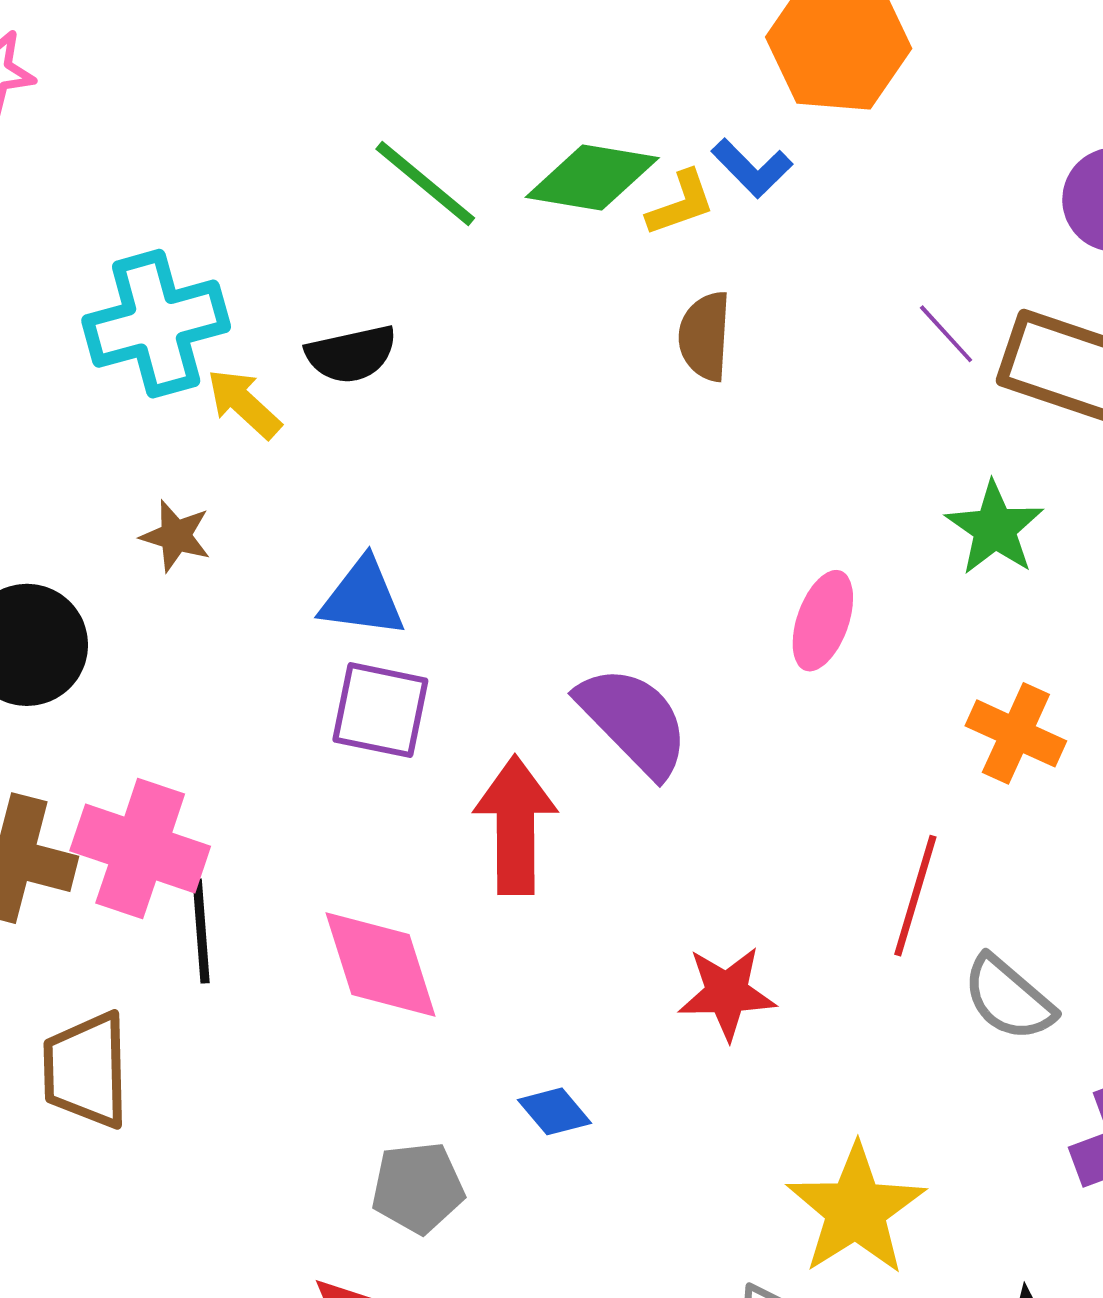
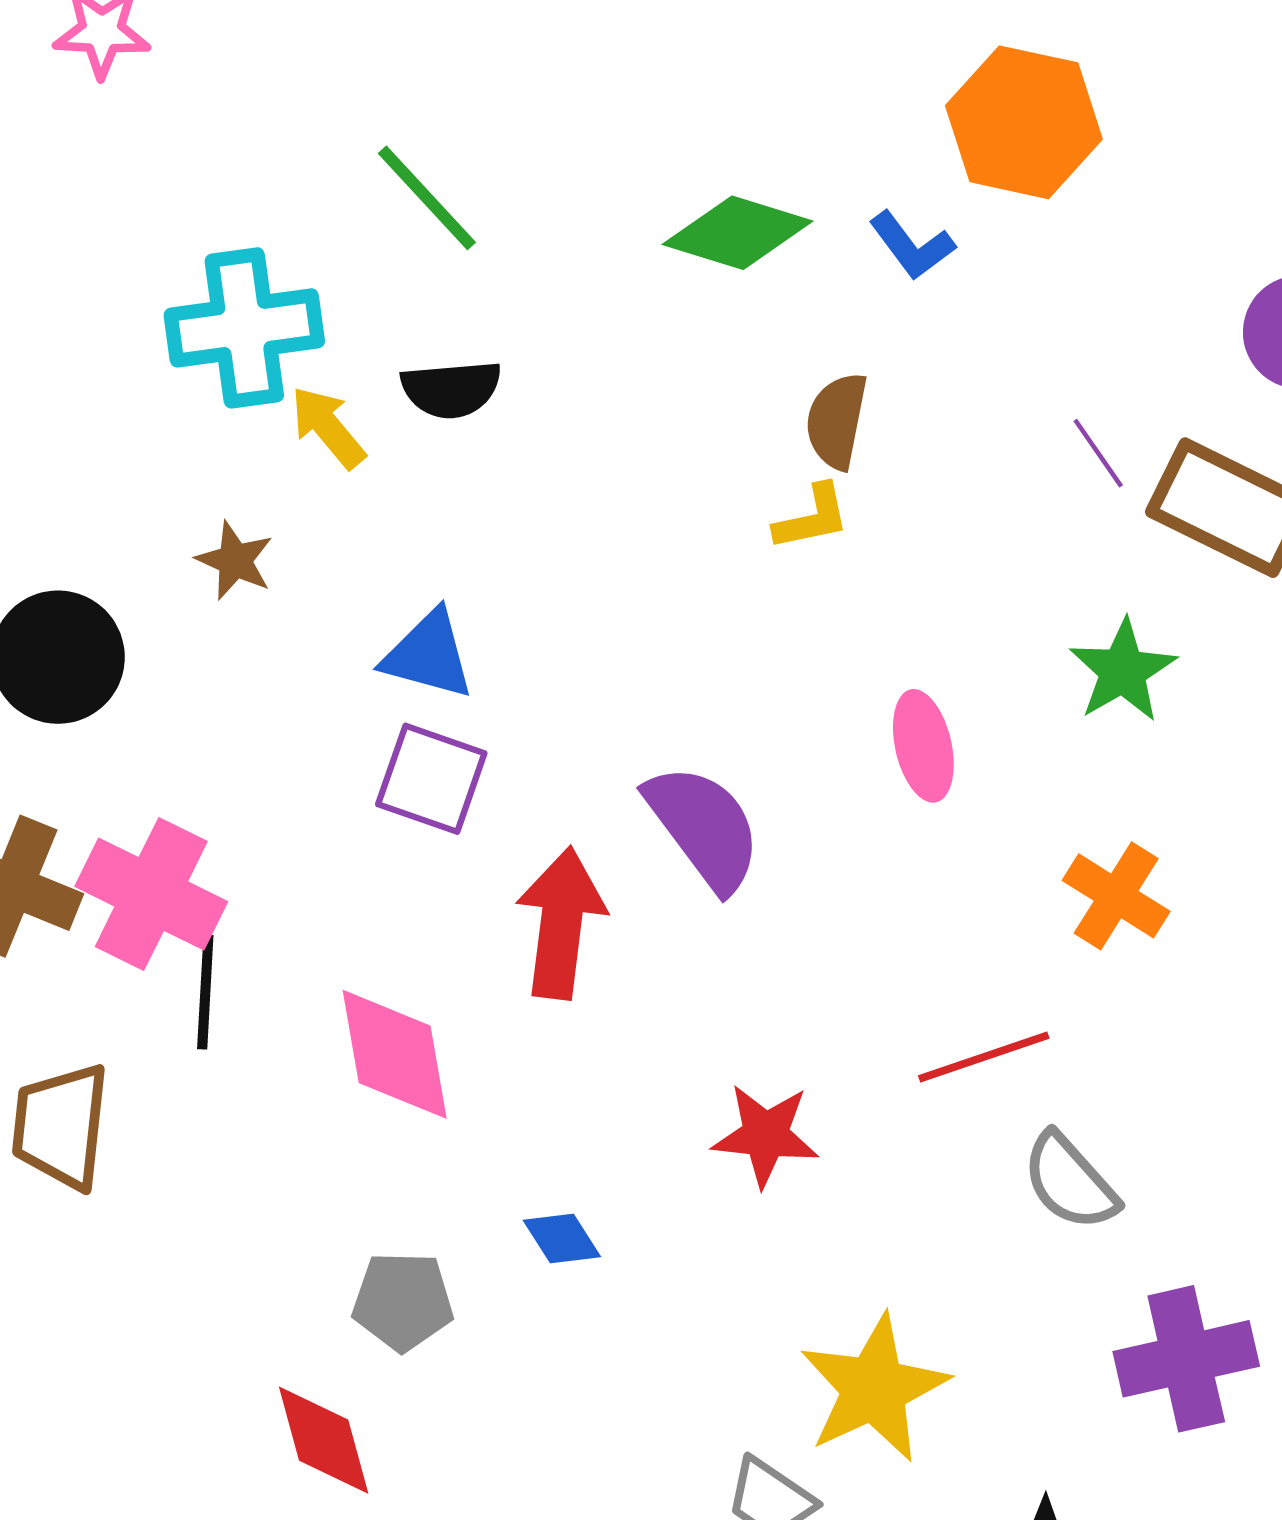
green line: (425, 183) -> (427, 198), moved
yellow L-shape: (681, 203) -> (812, 518), moved
pink ellipse: (823, 621) -> (923, 746), turned -40
red line: (915, 896) -> (984, 1057), turned 47

